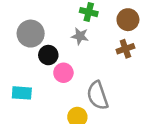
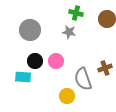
brown cross: (125, 49) -> (105, 68), moved
black circle: (48, 55) -> (35, 61), moved

